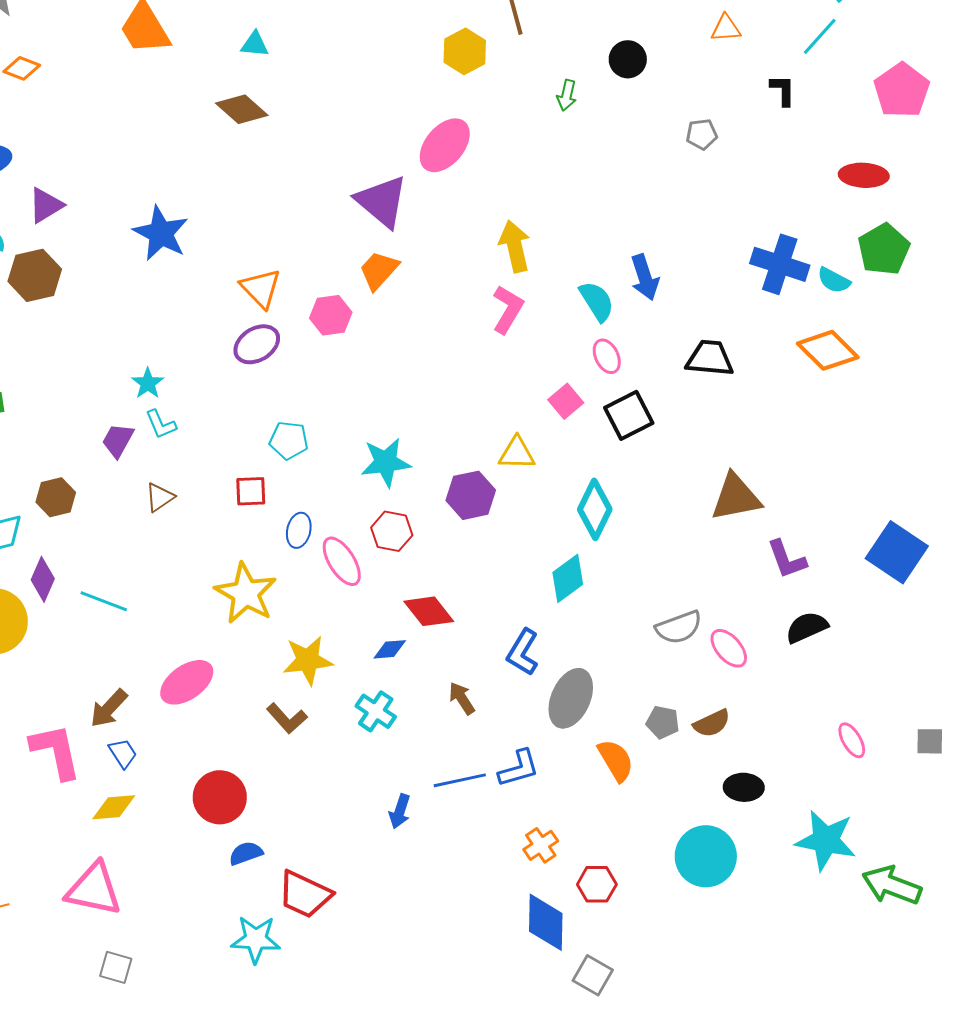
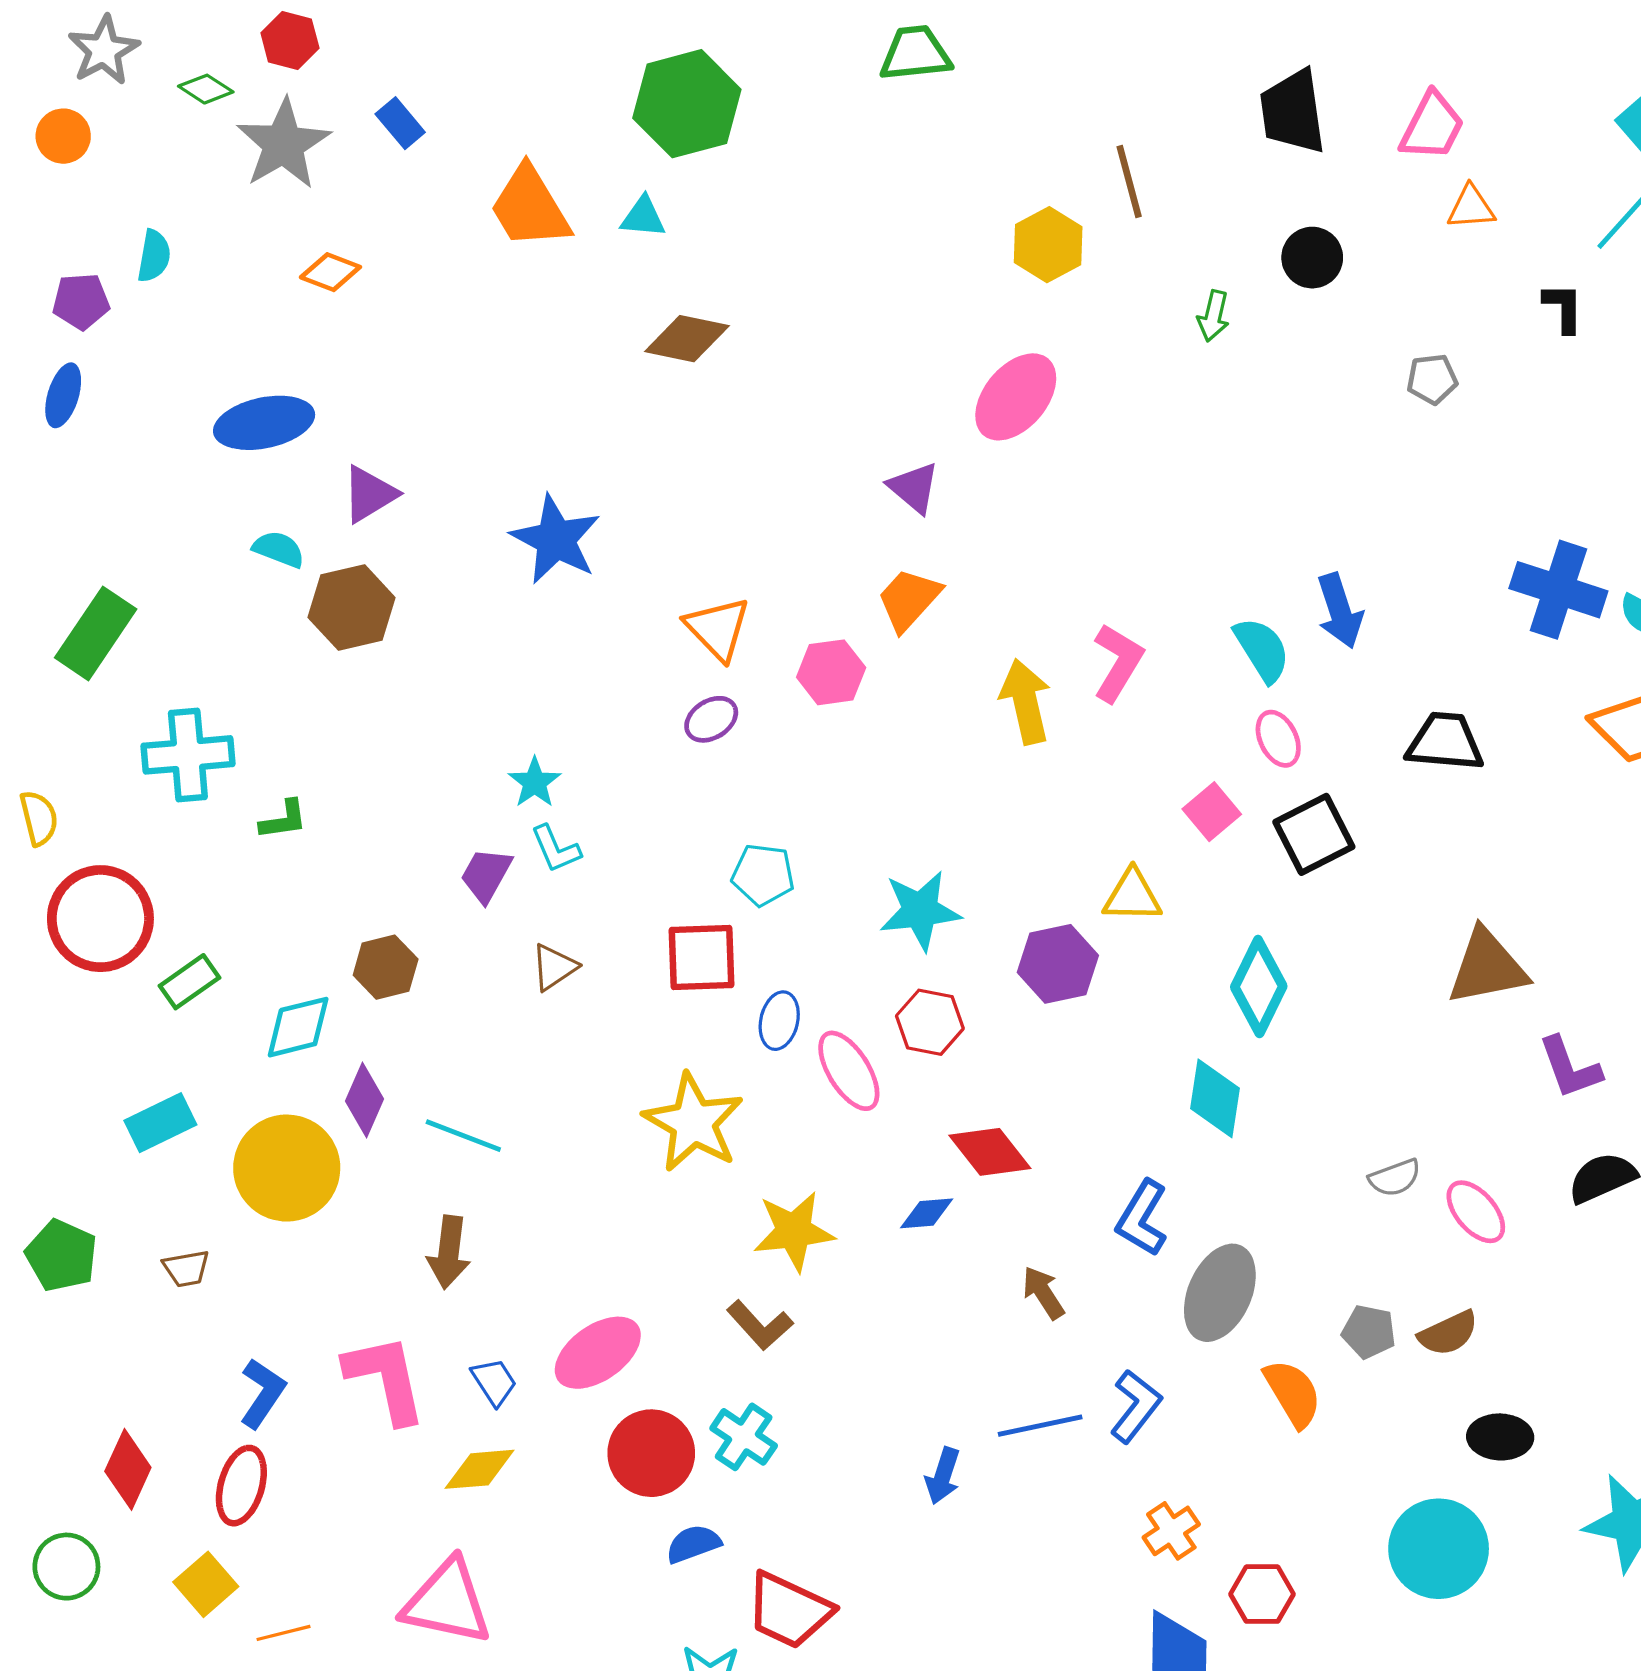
cyan triangle: (255, 44) -> (643, 217), moved
brown diamond: (242, 109) -> (687, 339), turned -30
purple triangle: (382, 201) -> (914, 488), size x0.6
yellow arrow: (515, 246) -> (1025, 701), moved
purple ellipse: (257, 344) -> (711, 719), size x0.7
red square: (251, 491) -> (701, 957), size x1.4
cyan diamond: (568, 578) -> (1215, 1098), turned -45
gray semicircle: (679, 627) -> (1395, 1178), size x0.7
pink ellipse: (187, 682) -> (598, 1353), moved
brown arrow: (109, 708) -> (449, 1252), moved, turned -36
cyan cross: (376, 711) -> (744, 1437), moved
blue L-shape: (519, 768) -> (1136, 1406), turned -36

